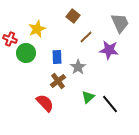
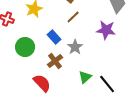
brown line: (86, 37) -> (73, 17), moved
green circle: (26, 53) -> (25, 47), moved
blue rectangle: (57, 57) -> (54, 37), turned -40

